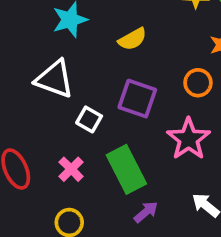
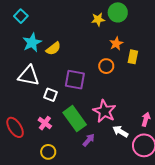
yellow semicircle: (132, 39) -> (53, 49), moved
pink star: (189, 139) -> (104, 111), moved

